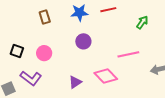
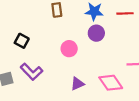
purple circle: (83, 41) -> (96, 33), moved
pink circle: (44, 53) -> (69, 49), moved

